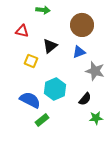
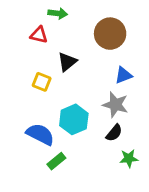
red triangle: (22, 31) -> (39, 35), moved
blue triangle: (79, 52) -> (123, 75), moved
gray star: (95, 71) -> (115, 105), moved

